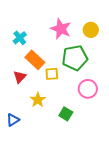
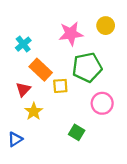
pink star: (61, 29) -> (71, 34), turned -30
yellow circle: (91, 30) -> (106, 26), moved
yellow star: (38, 100) -> (34, 111), moved

